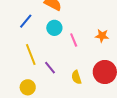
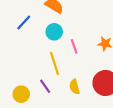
yellow line: (31, 54) -> (55, 63), moved
purple line: (50, 68) -> (45, 86), moved

